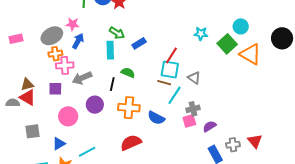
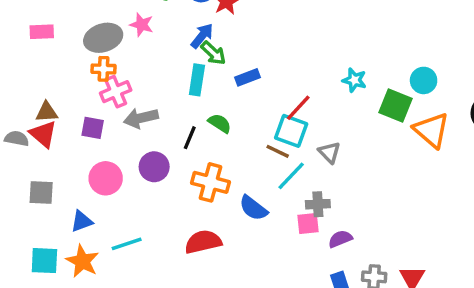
blue arrow: (78, 41) -> (202, 36), moved
green square: (227, 44) -> (395, 105), turned -36
pink cross: (65, 65) -> (116, 92), turned -30

